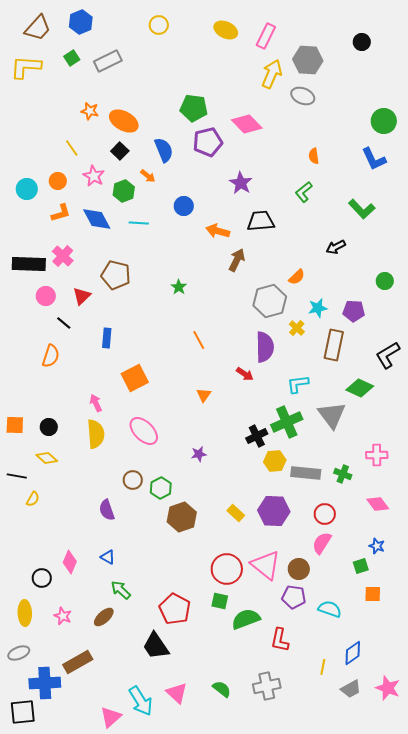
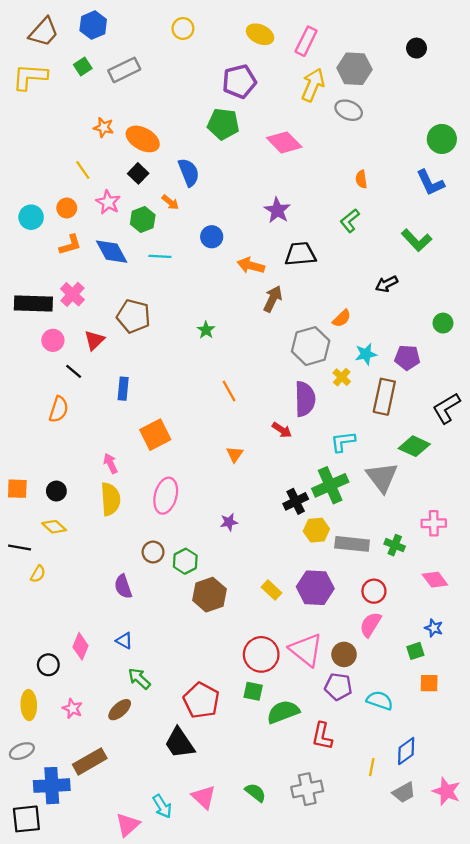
purple pentagon: (208, 142) -> (239, 81), moved
pink ellipse: (144, 431) -> (166, 496), turned 60
cyan arrow: (141, 701) -> (162, 806), size x0.7

